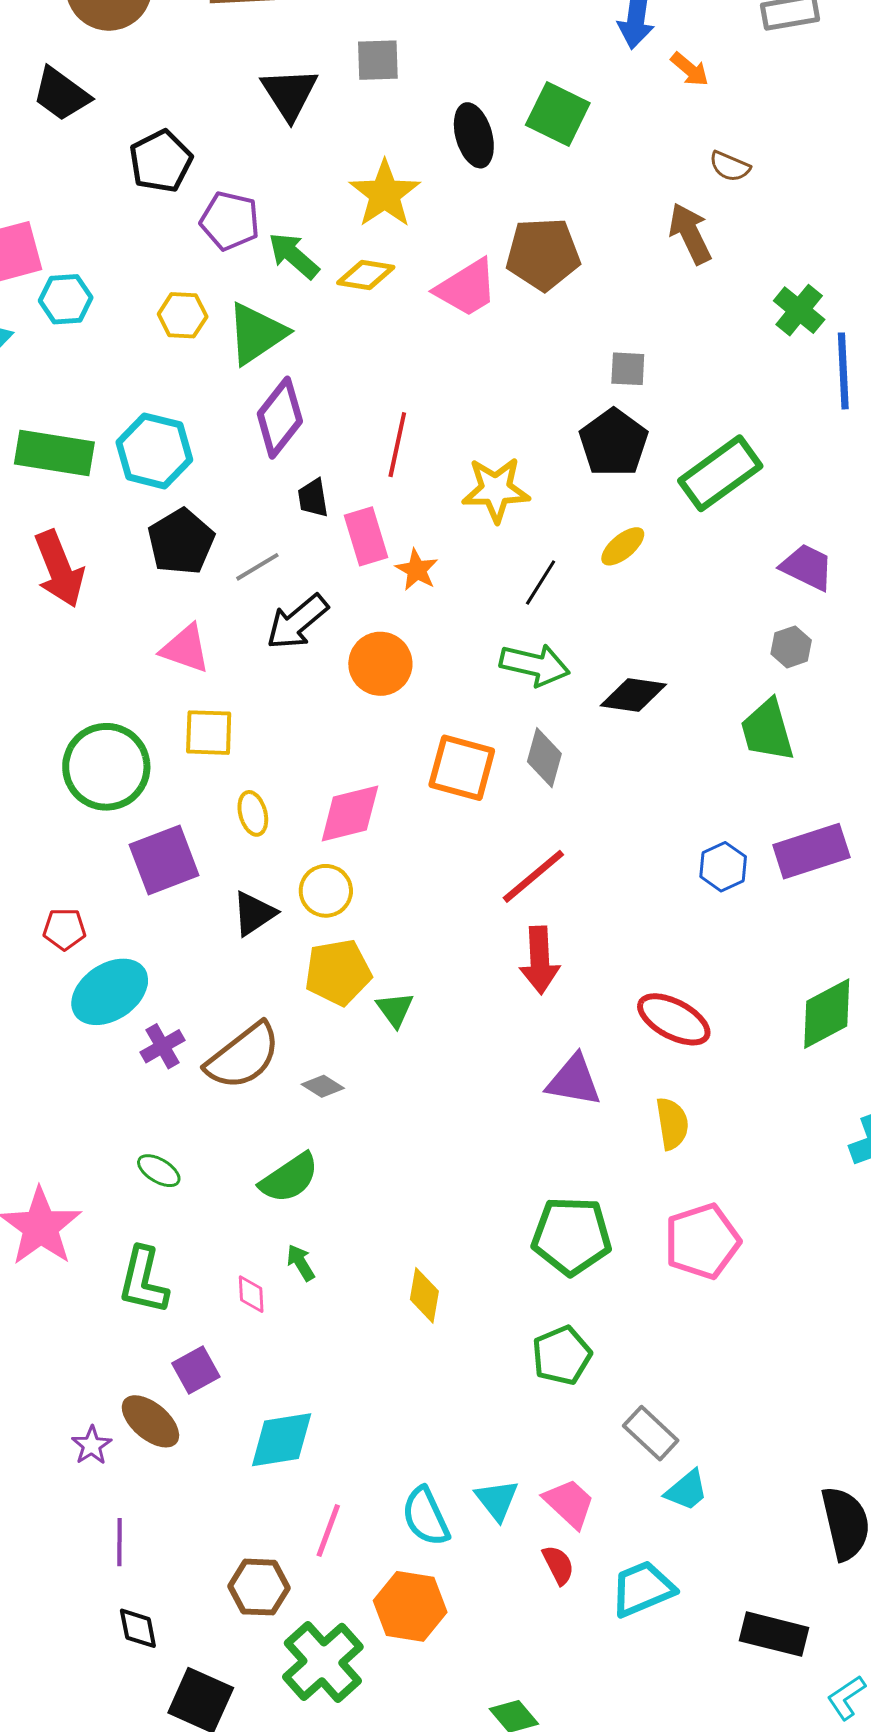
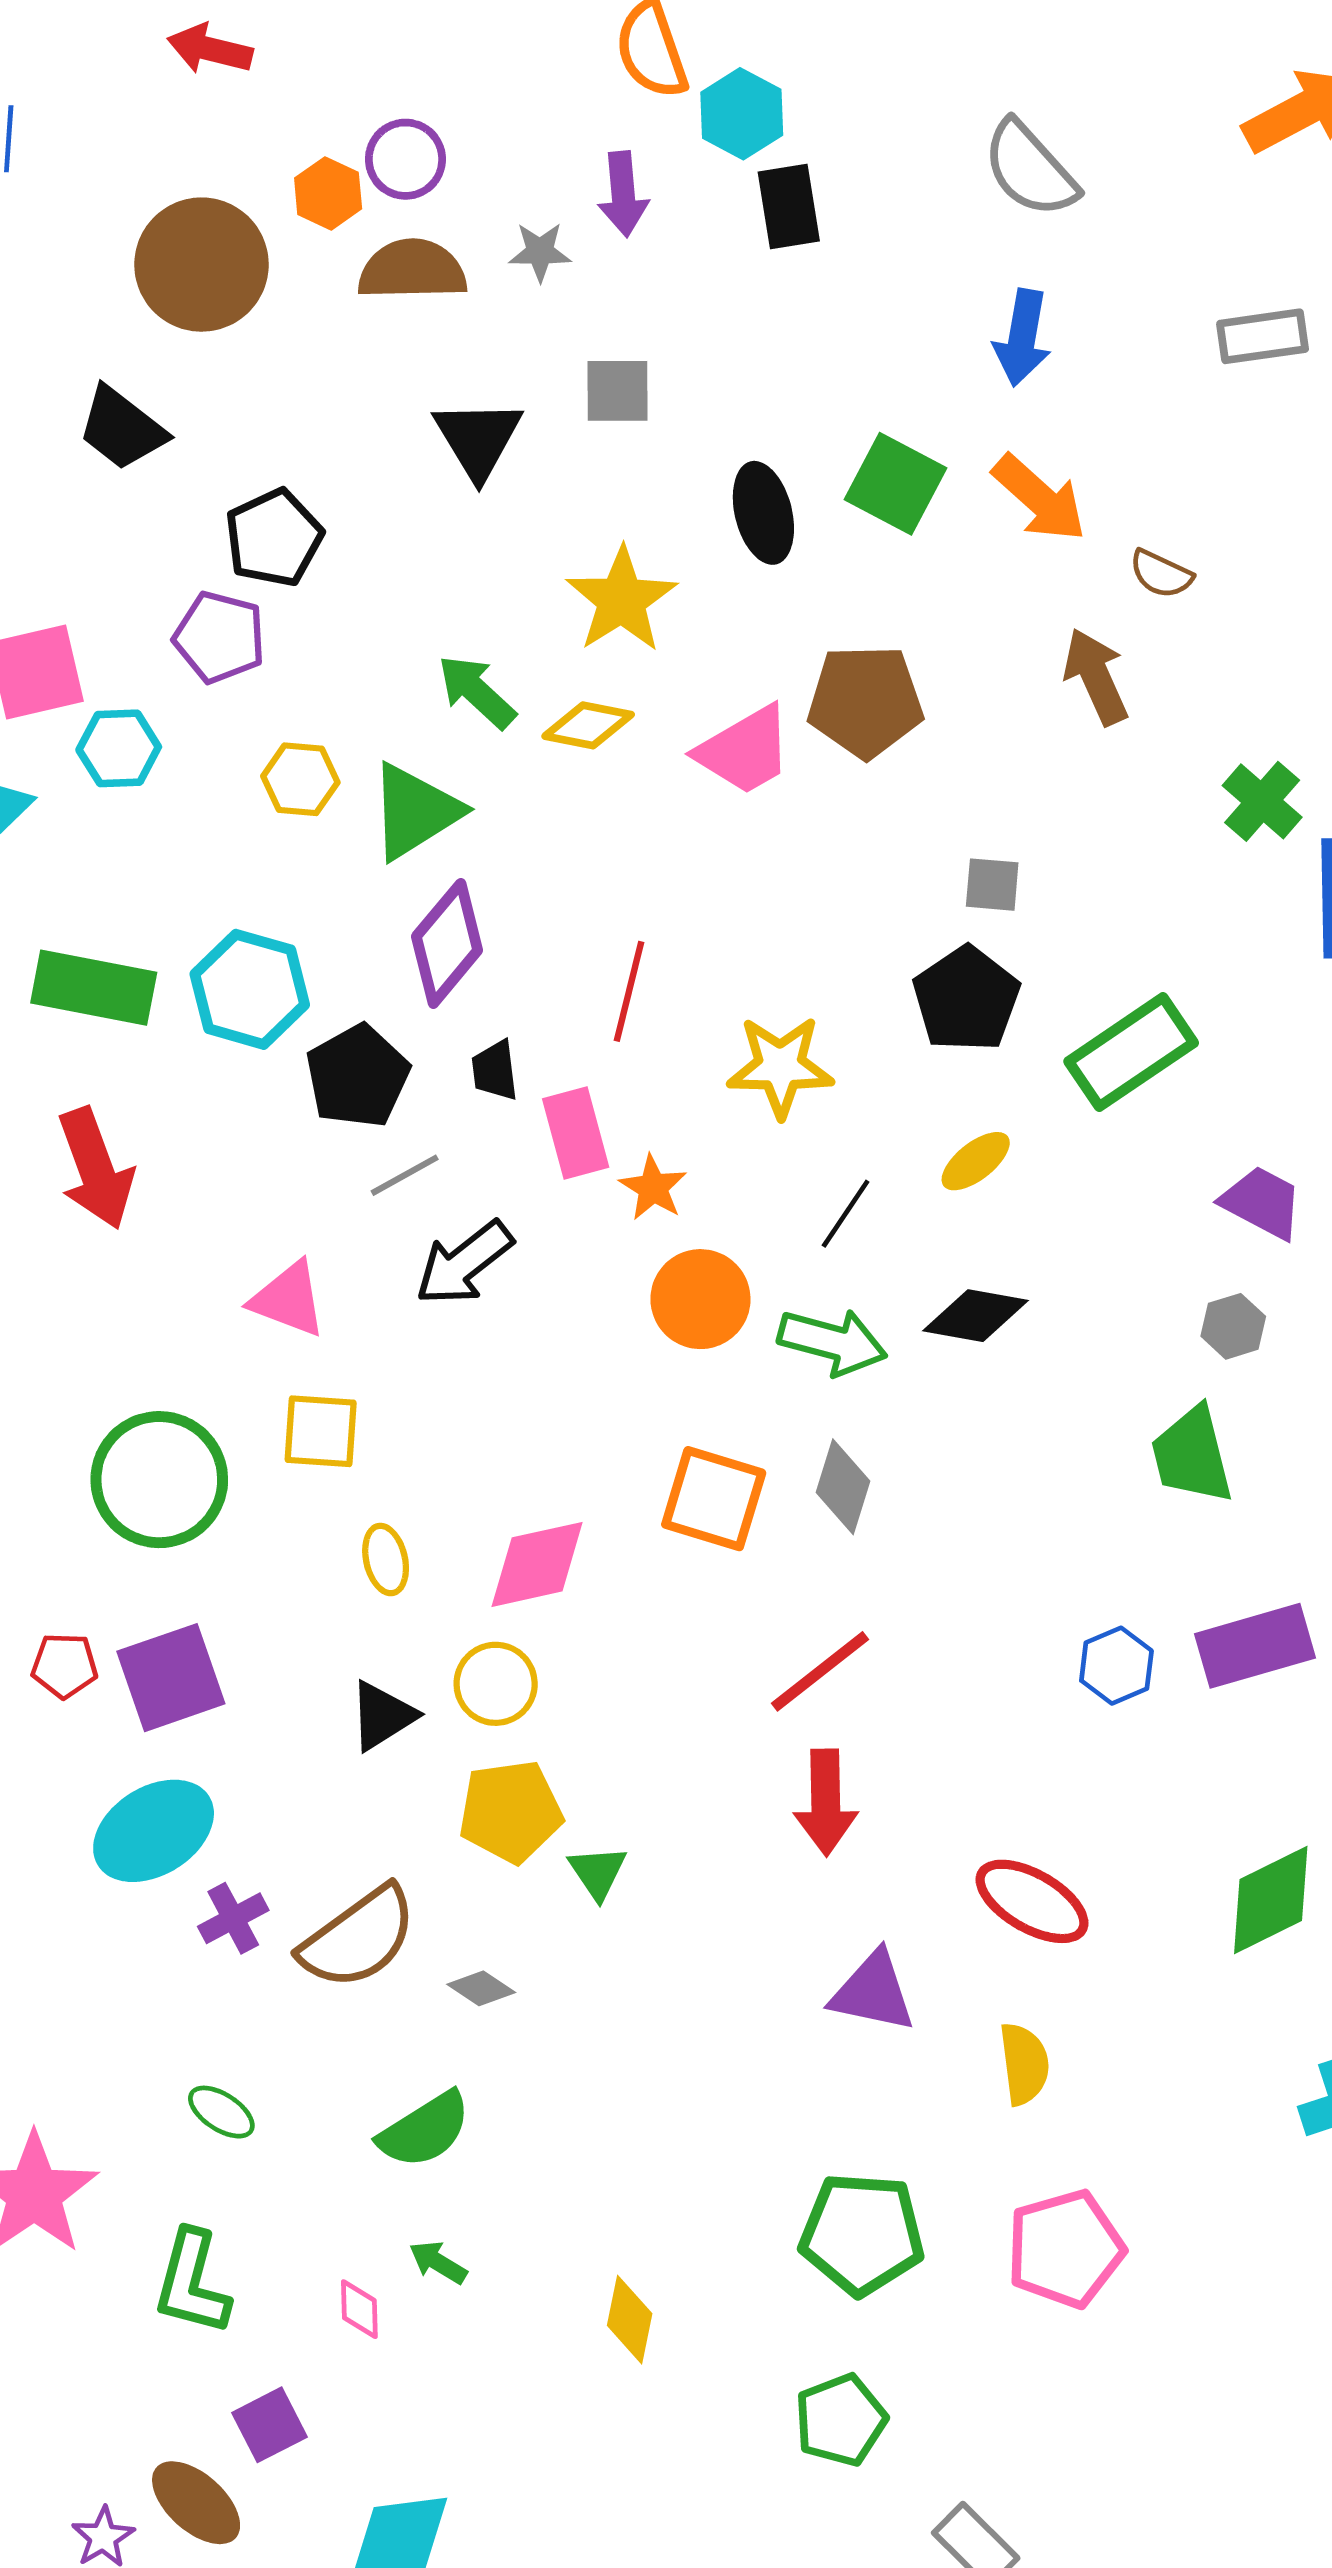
orange arrow: (690, 69) -> (1039, 498), moved, size x1.6
purple pentagon: (230, 221) -> (220, 637), moved
black pentagon: (181, 542) -> (358, 1076), moved
orange circle: (380, 664) -> (700, 1299), moved
black diamond: (633, 695) -> (975, 1316), moved
purple square: (164, 860) -> (171, 1678), moved
red pentagon: (64, 929) -> (65, 1666), moved
green arrow: (301, 1263) -> (438, 2262), turned -30

